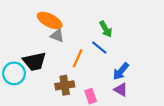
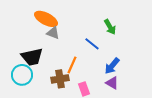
green arrow: (106, 29) -> (110, 27), moved
orange line: (78, 58) -> (72, 65), moved
cyan circle: (14, 73) -> (22, 75), moved

